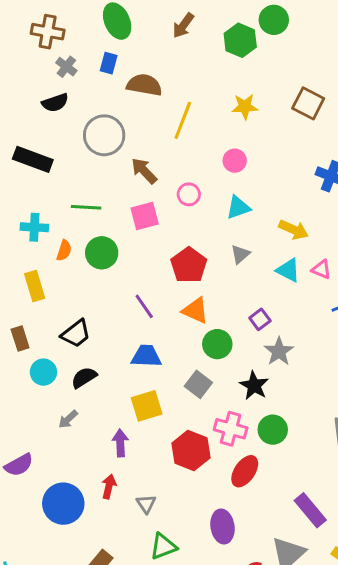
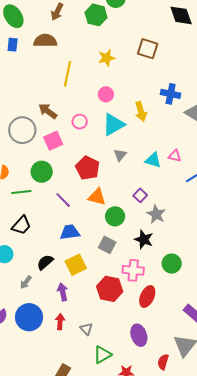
brown semicircle: (144, 85) -> (45, 41), moved
gray circle: (104, 135) -> (22, 130), moved
green line: (86, 207) -> (21, 192), moved
cyan triangle: (238, 207) -> (113, 125), size x1.4
yellow arrow: (293, 230) -> (141, 111), moved, turned 60
green circle: (102, 253) -> (42, 172), moved
black semicircle: (84, 377) -> (45, 262), moved
green circle: (273, 430) -> (172, 264), moved
blue circle: (63, 504) -> (29, 317), moved

